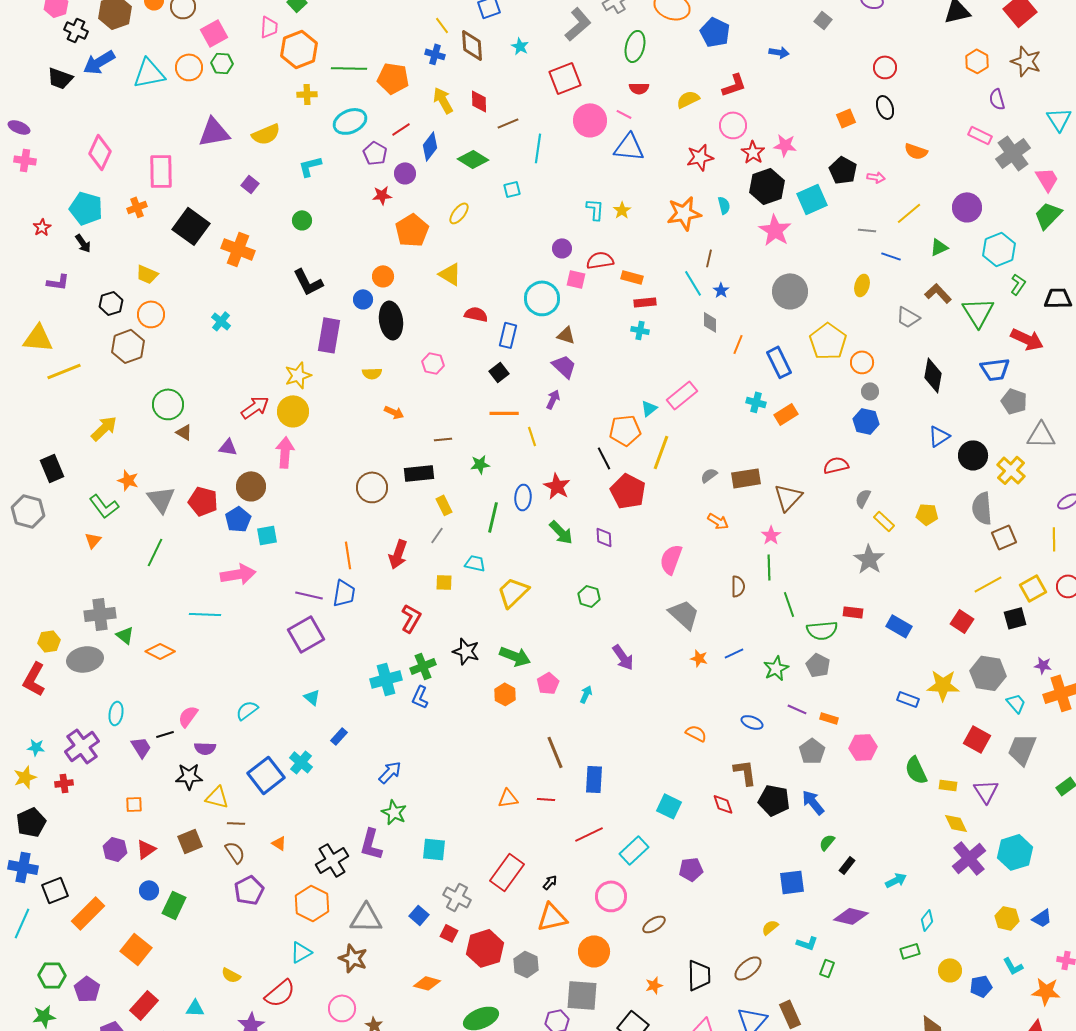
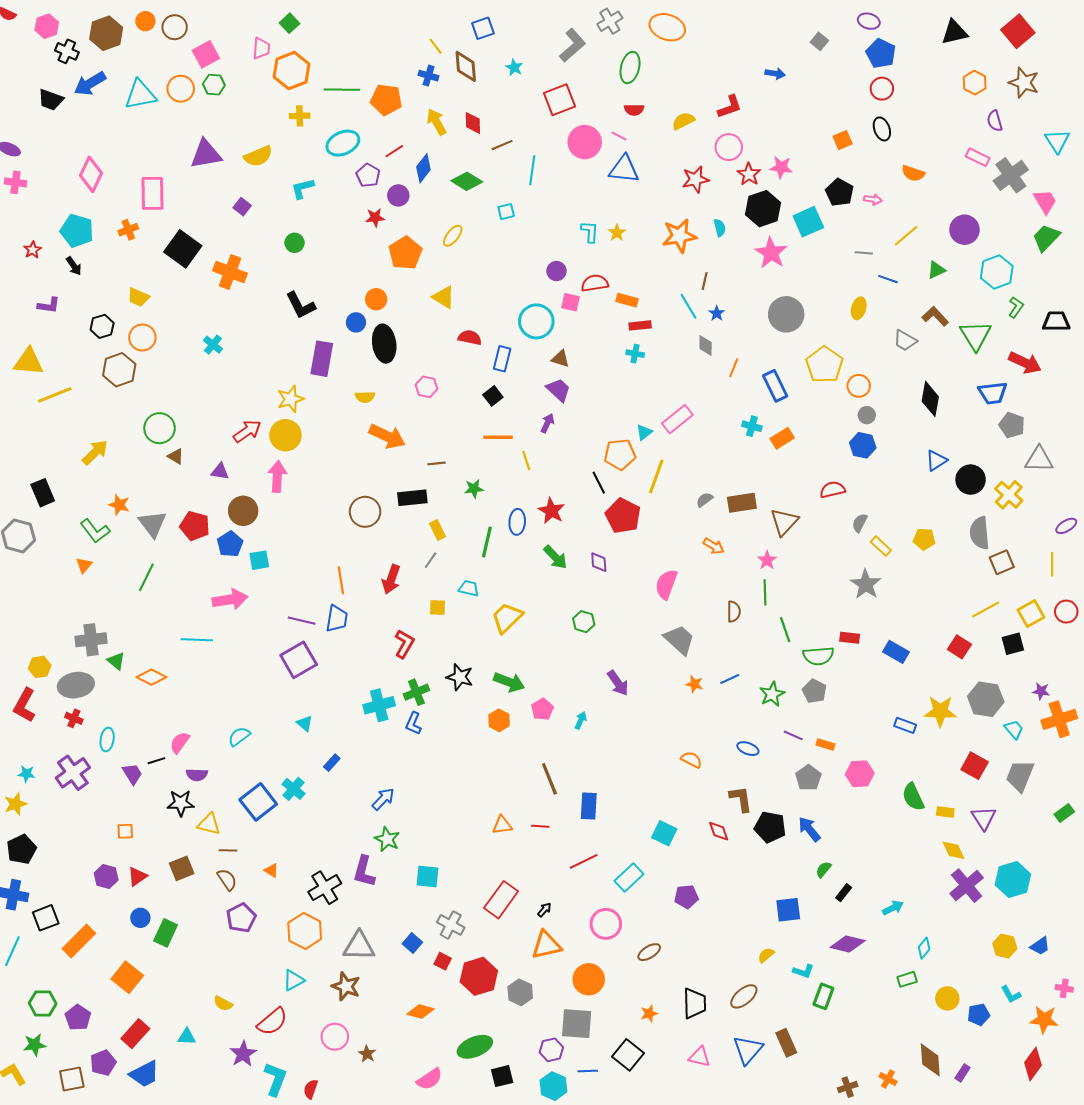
blue pentagon: (715, 32) -> (881, 53), moved
orange arrow: (394, 412) -> (387, 436), size x1.8
red cross: (64, 783) -> (74, 718), moved, turned 30
green rectangle: (827, 968) -> (823, 996), size x1.4

